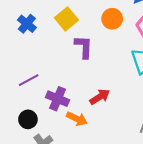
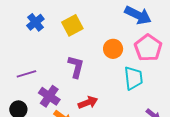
orange circle: (112, 19) -> (113, 49), moved
purple L-shape: (84, 47) -> (76, 67), moved

